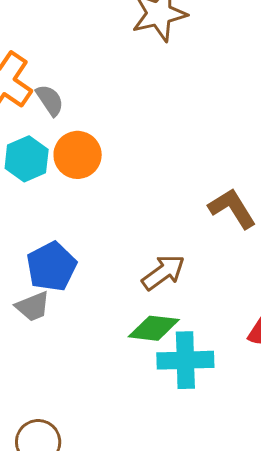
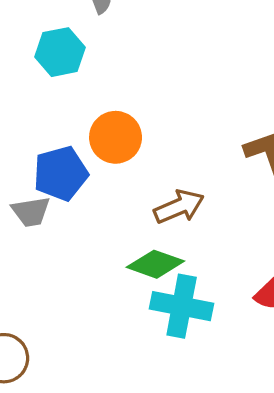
orange circle: (78, 155) -> (116, 137), moved

